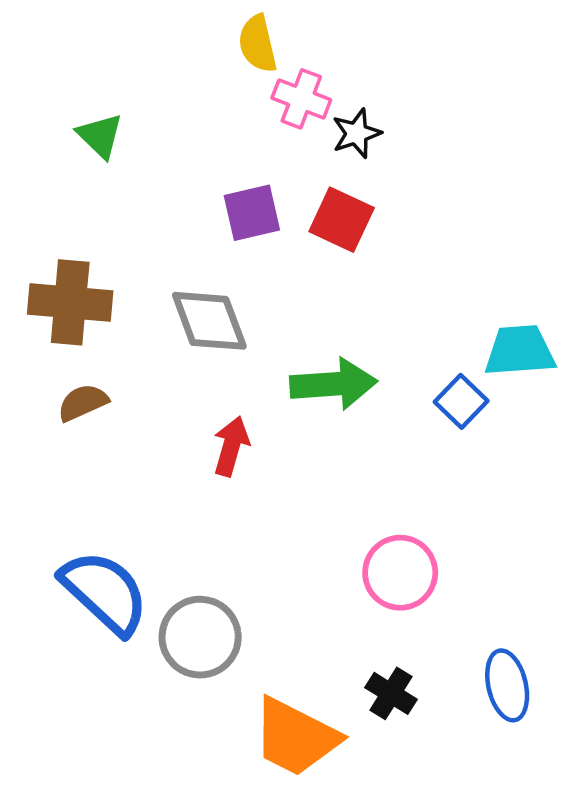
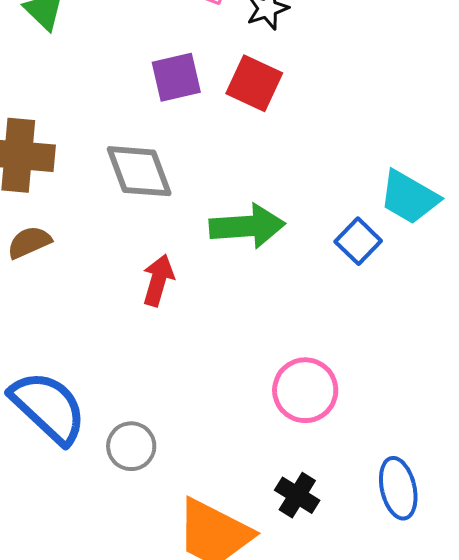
cyan trapezoid: (520, 351) -> (409, 197), turned -146
gray circle: (200, 637) -> (131, 446), size x0.7

